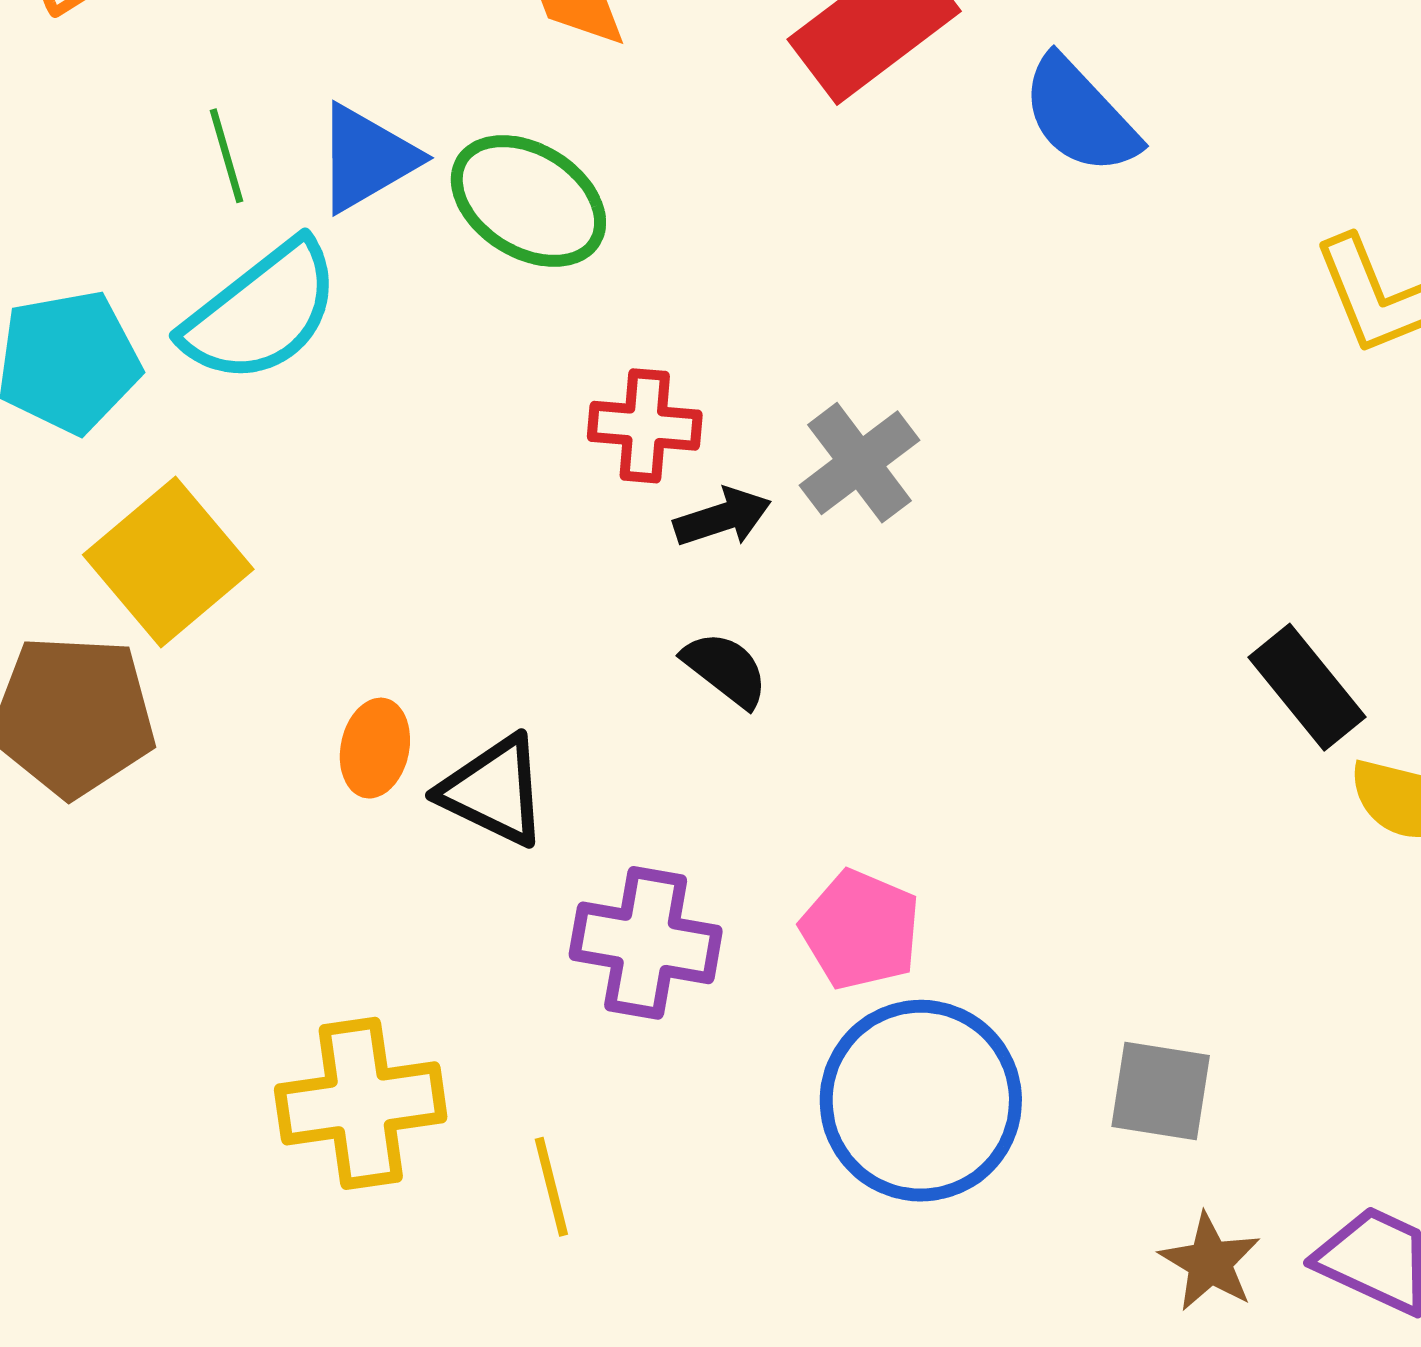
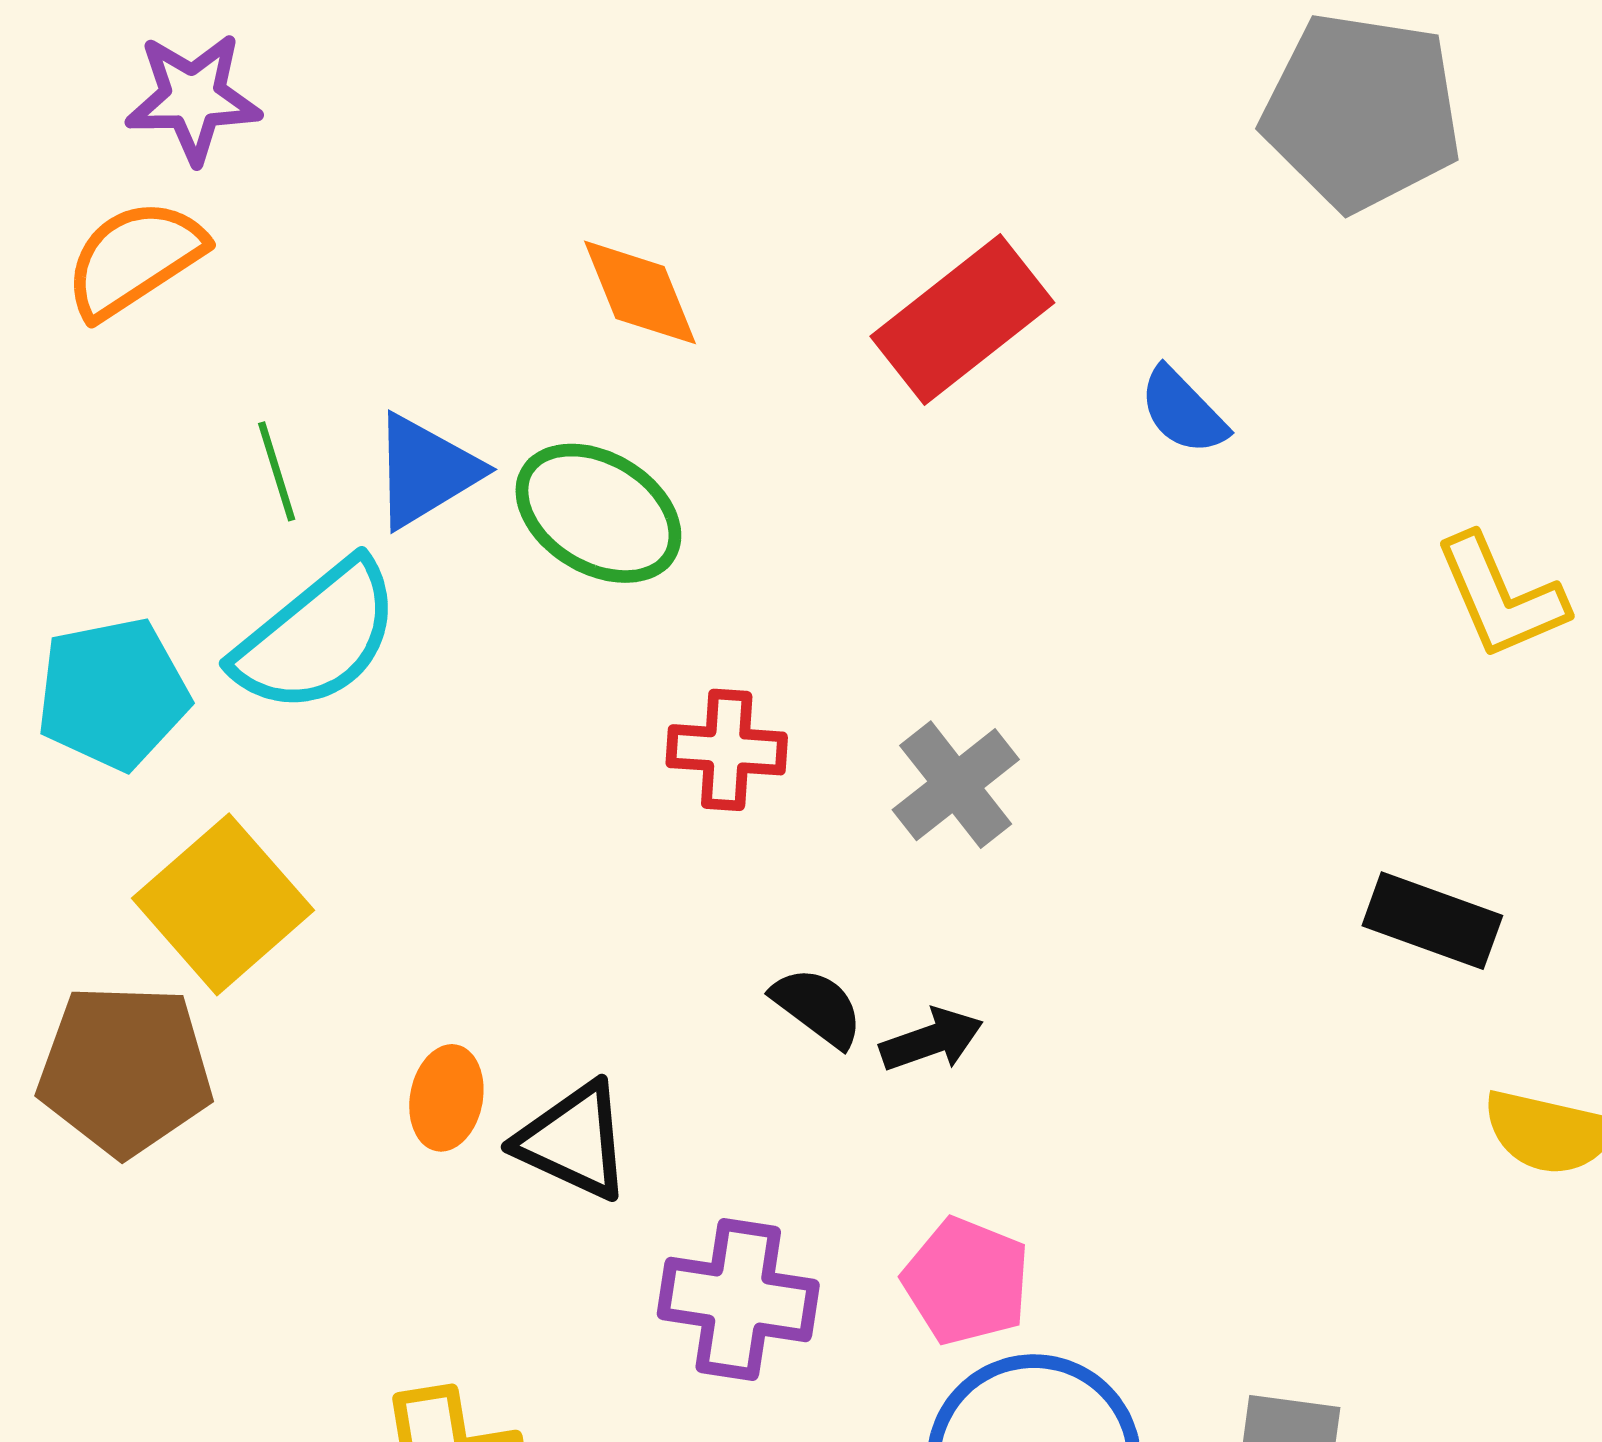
blue semicircle: (1080, 115) -> (1183, 411), size x0.7
black arrow: (723, 517) -> (932, 1040), moved
black rectangle: (1307, 687) -> (1432, 921), moved, turned -30

